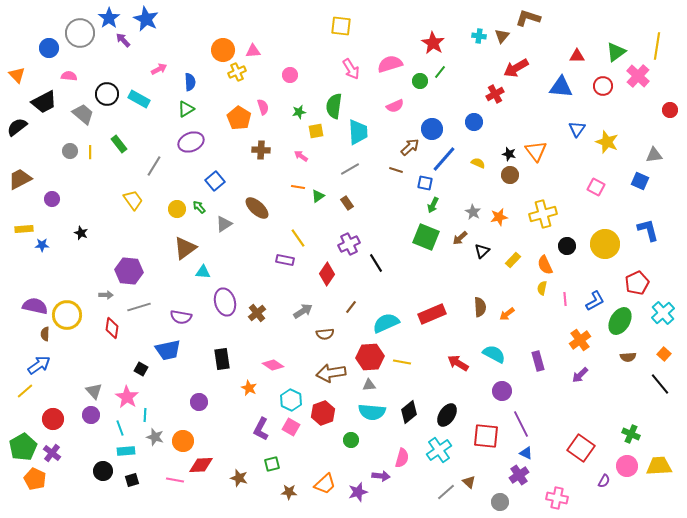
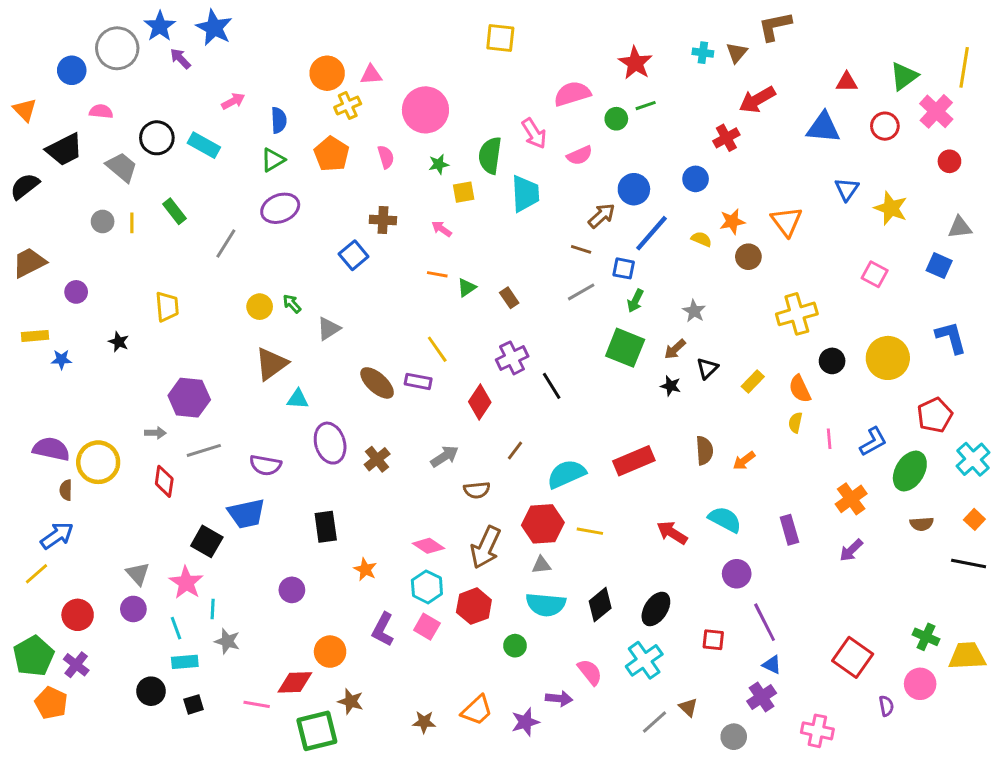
brown L-shape: (528, 18) -> (775, 26), turned -30
pink arrow: (351, 69) -> (534, 133), moved
green line: (440, 72) -> (646, 106), turned 32
pink circle: (290, 75) -> (425, 110), size x2.0
red circle: (670, 110) -> (949, 161), moved
orange pentagon: (239, 118) -> (332, 154), moved
black star: (509, 154) -> (671, 386), moved
gray line: (350, 169) -> (581, 292), moved
blue square: (215, 181) -> (354, 255), moved
yellow trapezoid: (133, 200) -> (167, 307), moved, turned 30
brown ellipse: (257, 208) -> (377, 383), moved
orange star: (499, 217) -> (732, 221), moved
pink diamond: (273, 365) -> (428, 546), moved
black square: (141, 369) -> (207, 541), size x1.5
brown arrow: (331, 373) -> (486, 547), turned -56
black line: (660, 384) -> (969, 563), turned -40
red square: (486, 436) -> (713, 640), size x0.6
orange circle: (183, 441) -> (330, 652), moved
pink semicircle: (402, 458) -> (590, 672), turned -54
green square: (272, 464) -> (317, 731), moved, size x1.8
yellow trapezoid: (659, 466) -> (967, 656), moved
purple semicircle: (604, 481) -> (886, 706), turned -40

